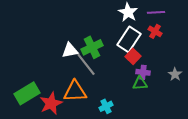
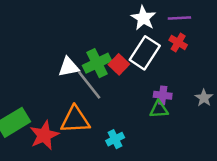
red square: (133, 56) -> (119, 64), moved

